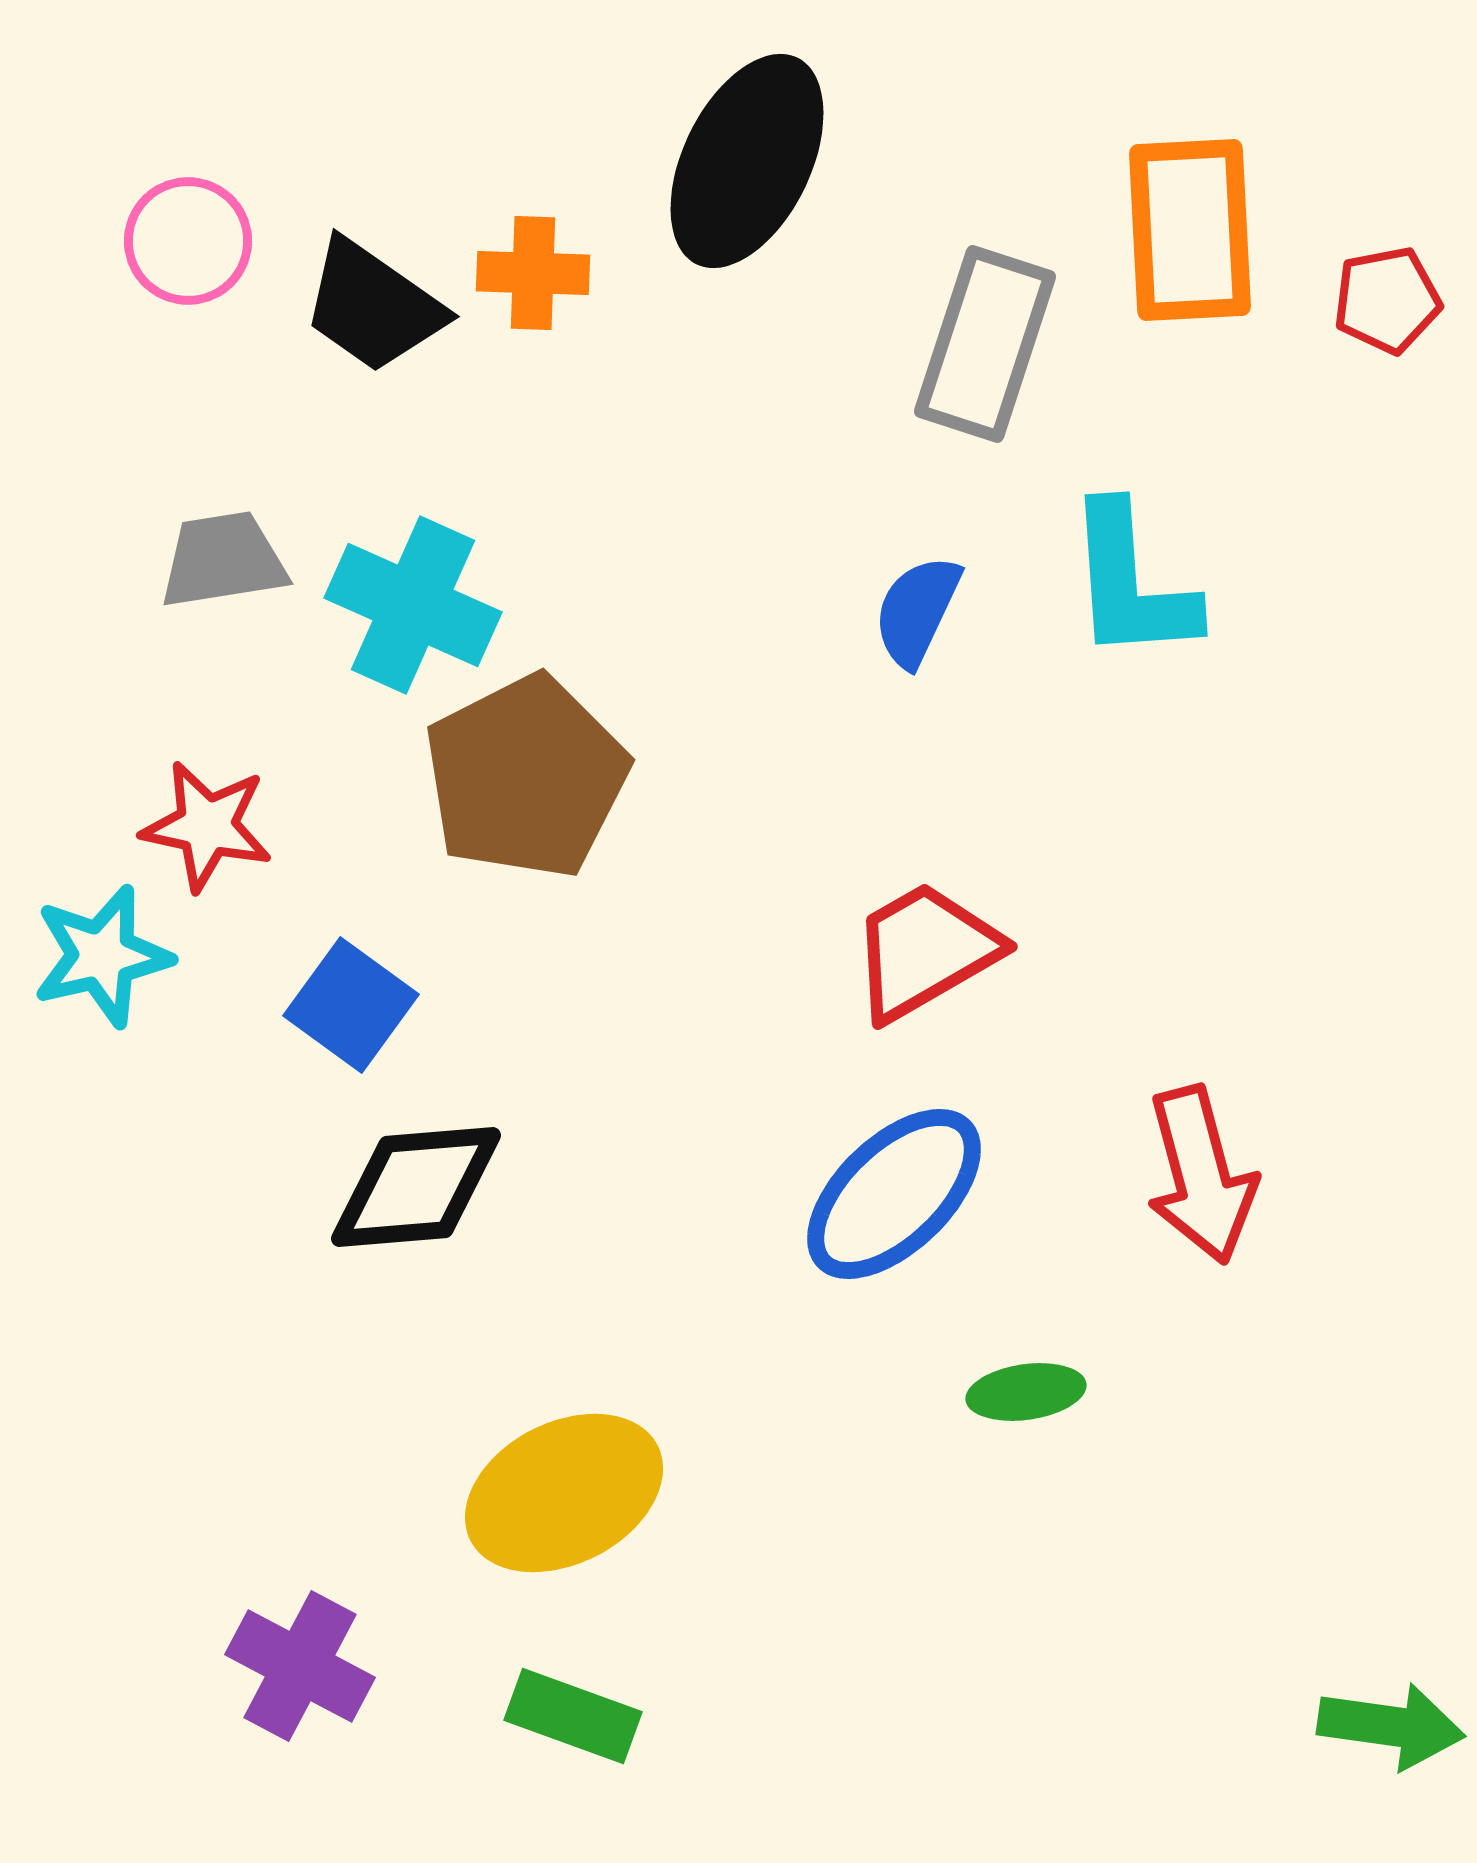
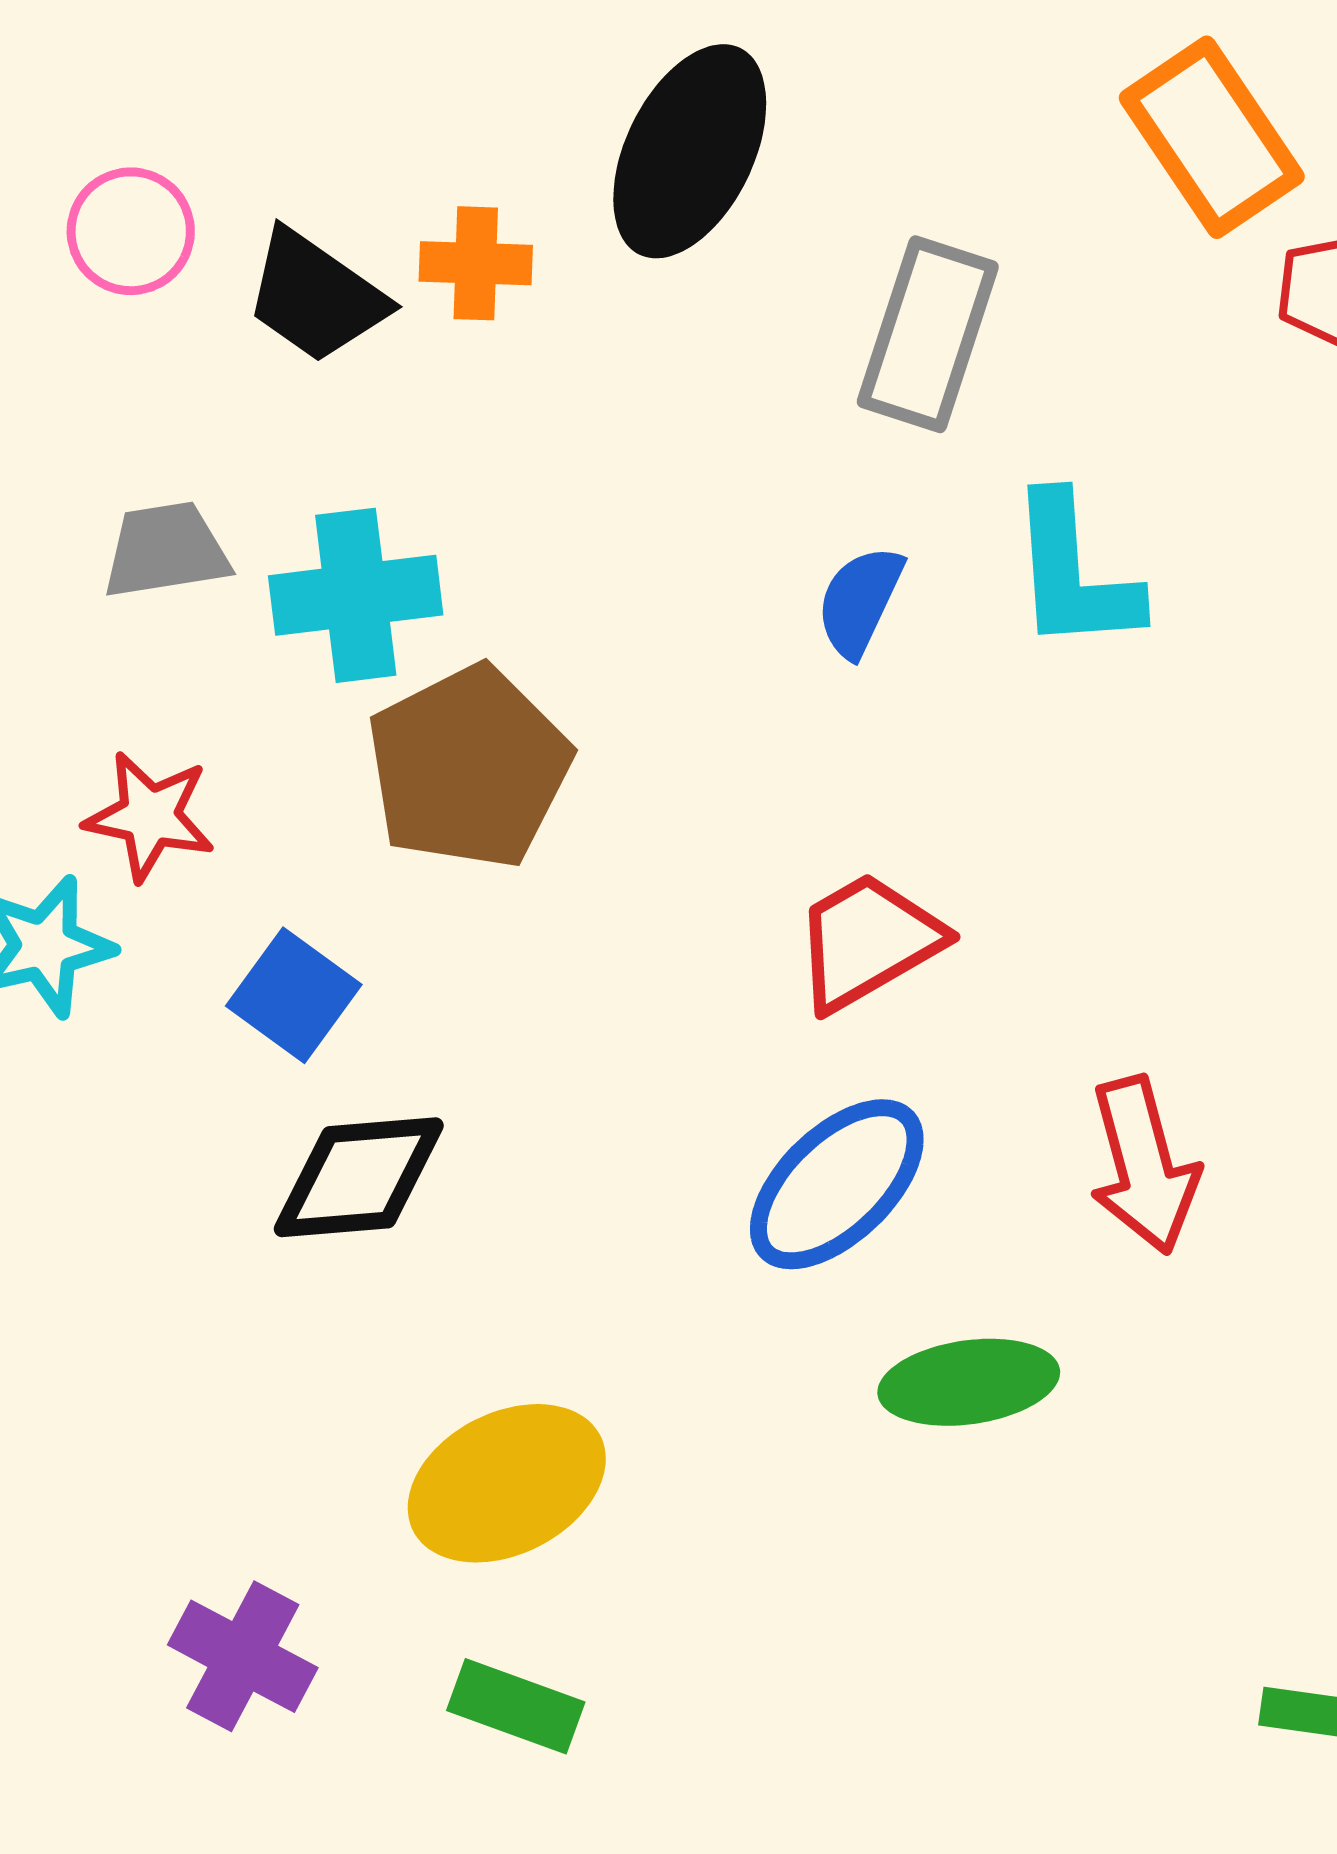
orange rectangle: (1190, 230) -> (1212, 137), moved, turned -31
cyan cross: (413, 605) -> (356, 595), turned -31
green ellipse: (1026, 1392) -> (969, 1382), size x1.5

